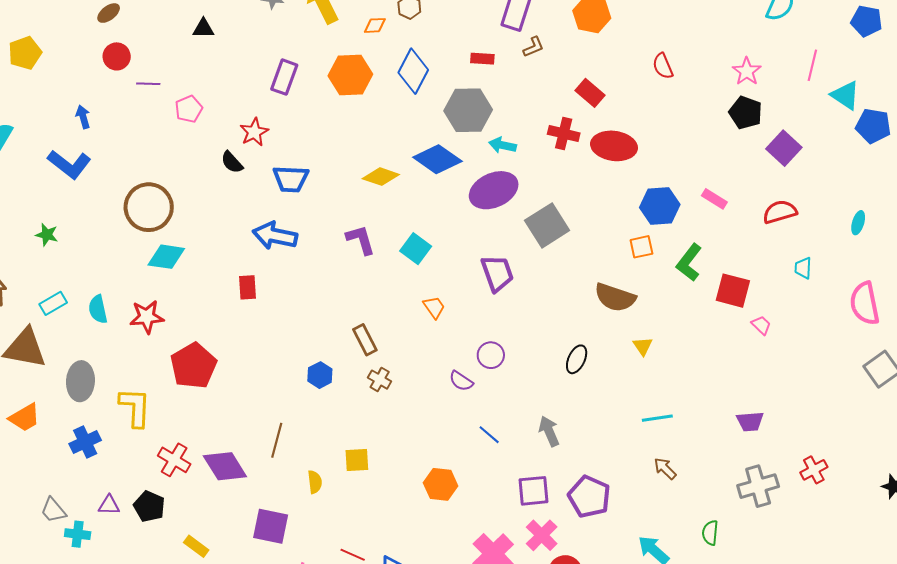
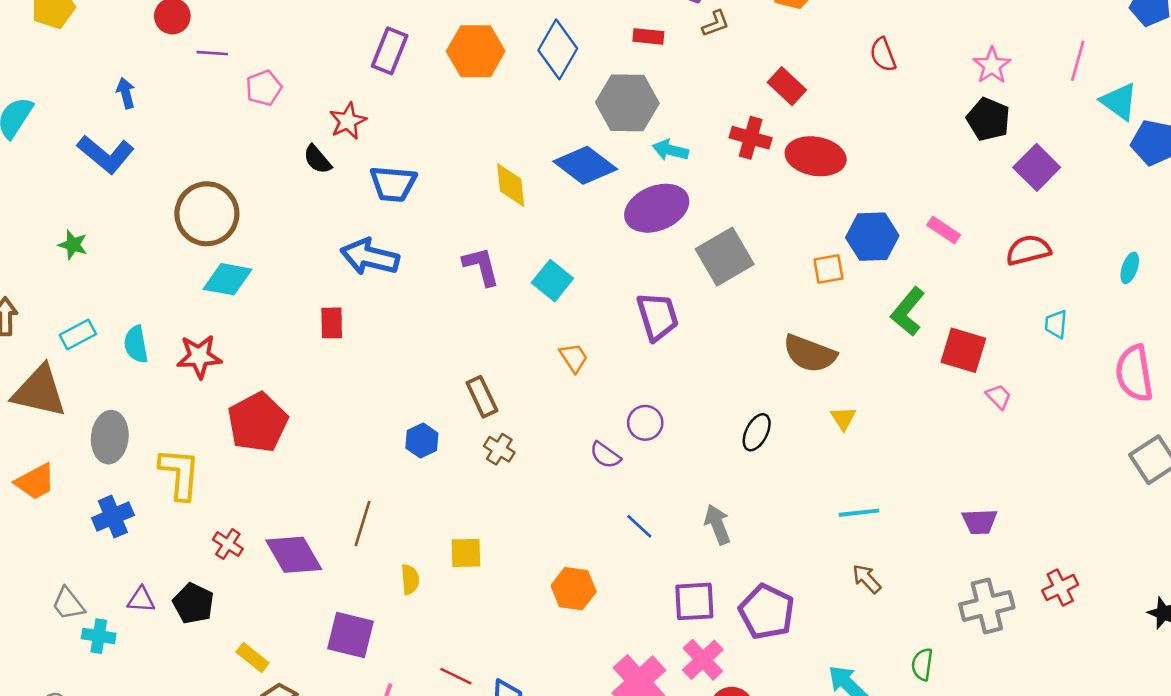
yellow diamond: (381, 177) -> (511, 185), turned 63
orange square: (641, 247) -> (828, 269), moved
red cross: (174, 460) -> (228, 544), size x0.7

